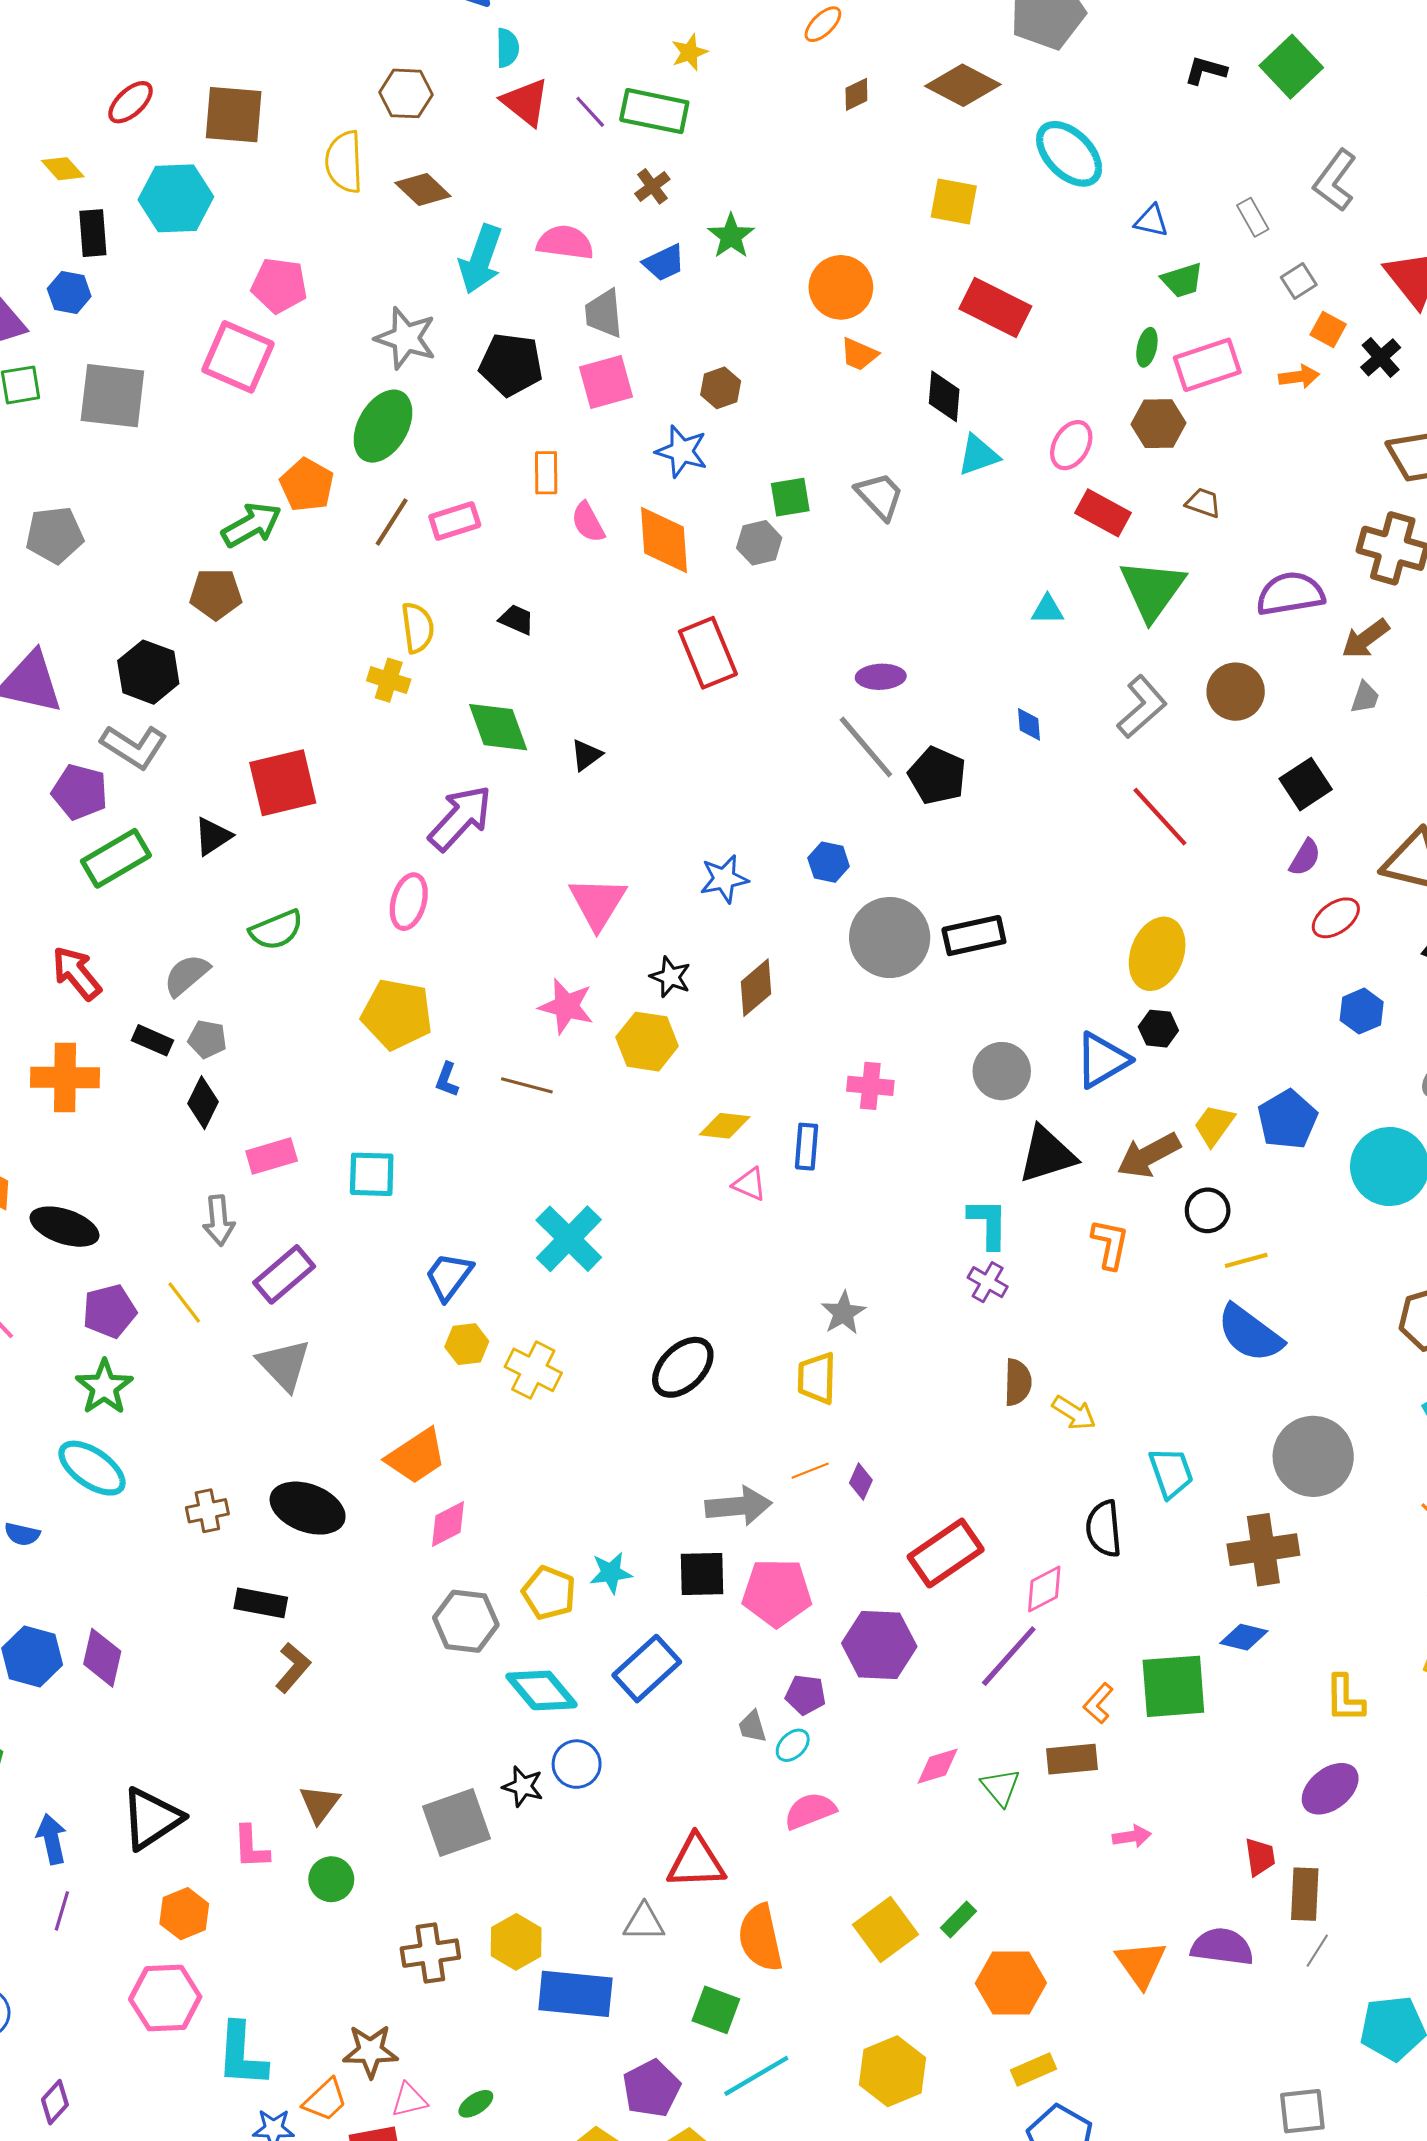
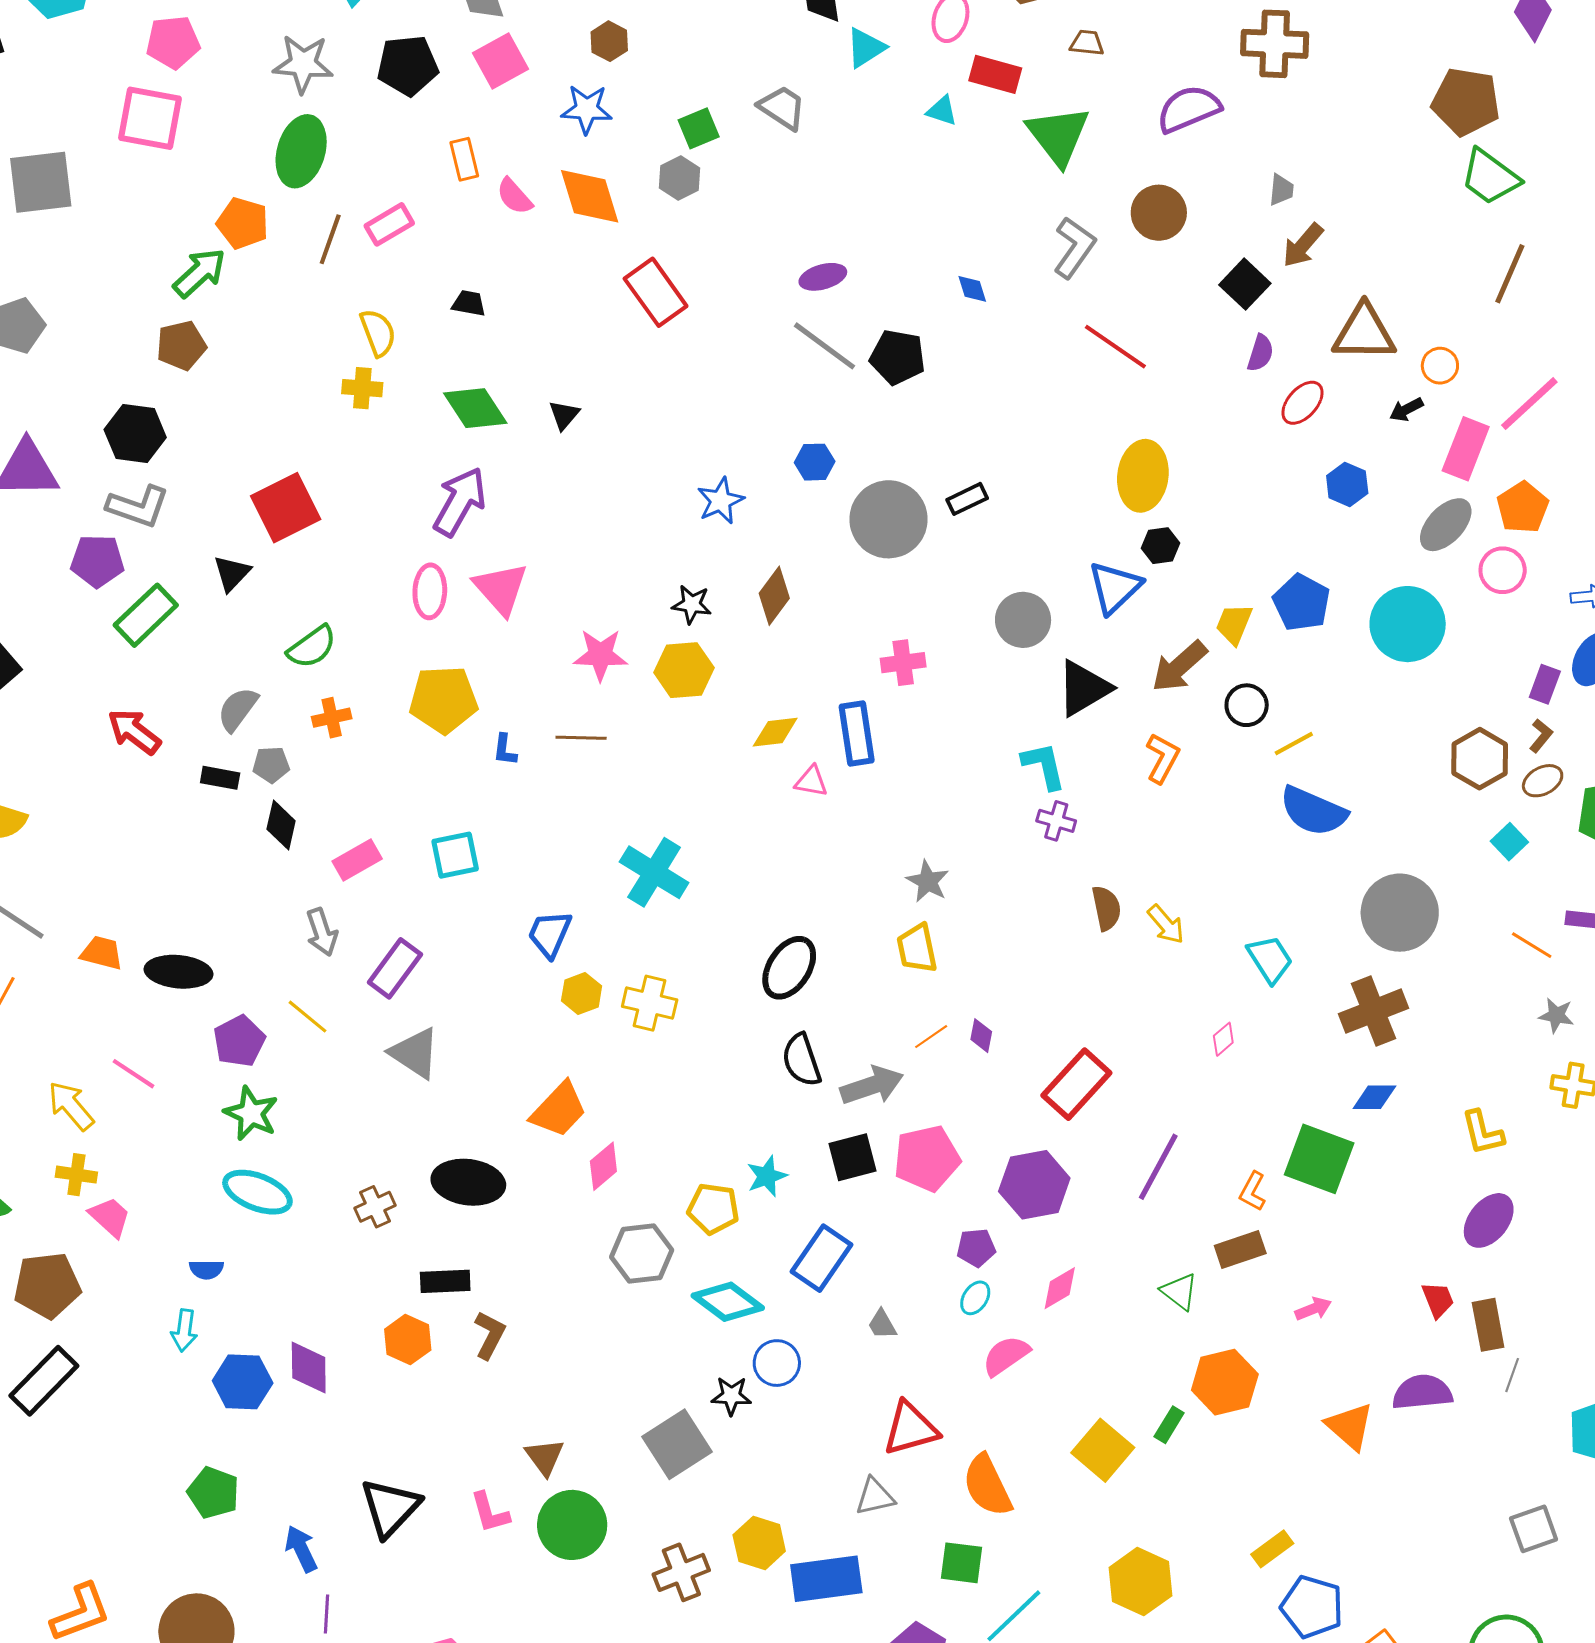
cyan triangle: (1047, 610) -> (942, 111), moved, turned 32
brown arrow: (1365, 639) -> (1303, 245), moved
pink triangle: (598, 903) -> (501, 589), moved
black rectangle: (974, 936) -> (967, 499), size x0.7
orange cross: (65, 1077) -> (332, 718), moved, size x0.6
blue rectangle: (807, 1147) -> (857, 734), size x1.4
orange L-shape: (1110, 1244) -> (1163, 758), turned 30
yellow arrow: (1074, 1413) -> (1166, 924), turned 30
black semicircle: (1104, 1529) -> (802, 1060), moved
pink diamond: (1044, 1589) -> (1223, 1039), moved, size x0.7
green square: (1173, 1686) -> (1319, 1159), turned 38
gray trapezoid: (752, 1727) -> (882, 1324), moved
pink diamond: (938, 1766) -> (1060, 1288), moved
green circle: (331, 1879) -> (572, 1525), size x1.6
orange hexagon: (184, 1914) -> (408, 1340), moved
orange hexagon: (1011, 1983) -> (1225, 1382), moved

